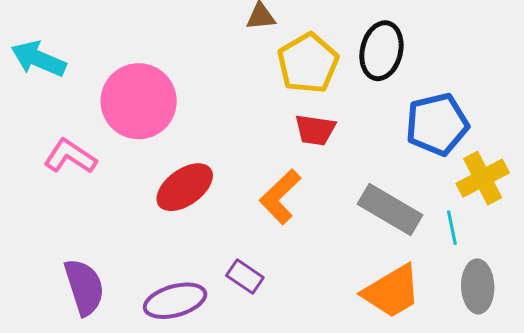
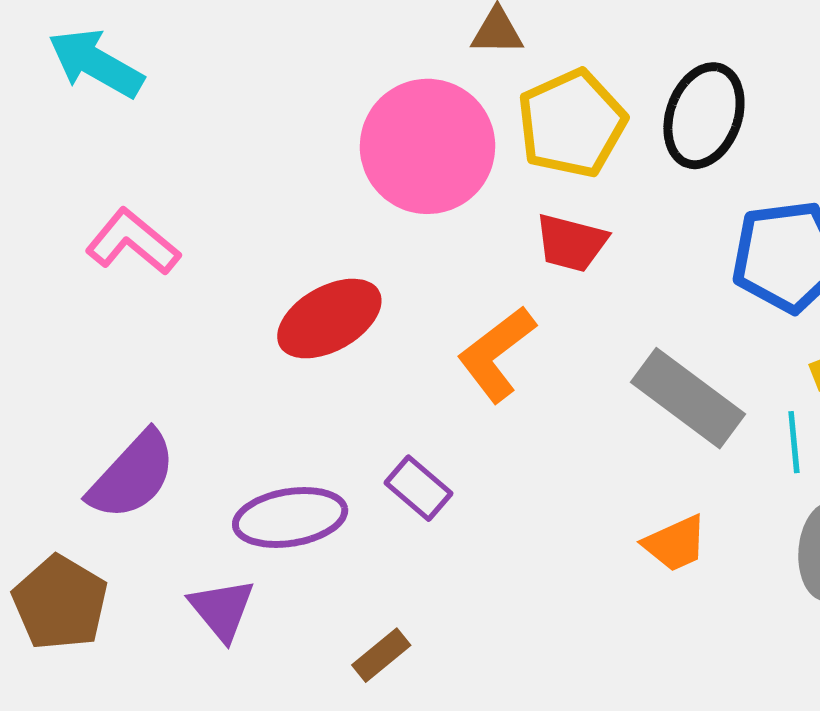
pink circle: (139, 101) -> (428, 146), moved
purple semicircle: (84, 287) -> (132, 475), turned 54
orange trapezoid: (392, 292) -> (675, 543), size x0.6

